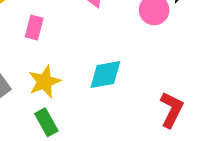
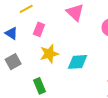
yellow star: (44, 82) -> (49, 54), moved

